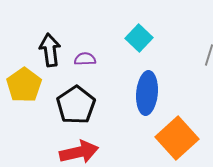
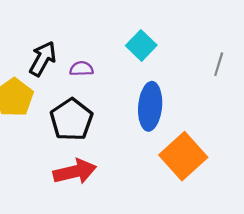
black arrow: (50, 50) -> (43, 59), turned 36

